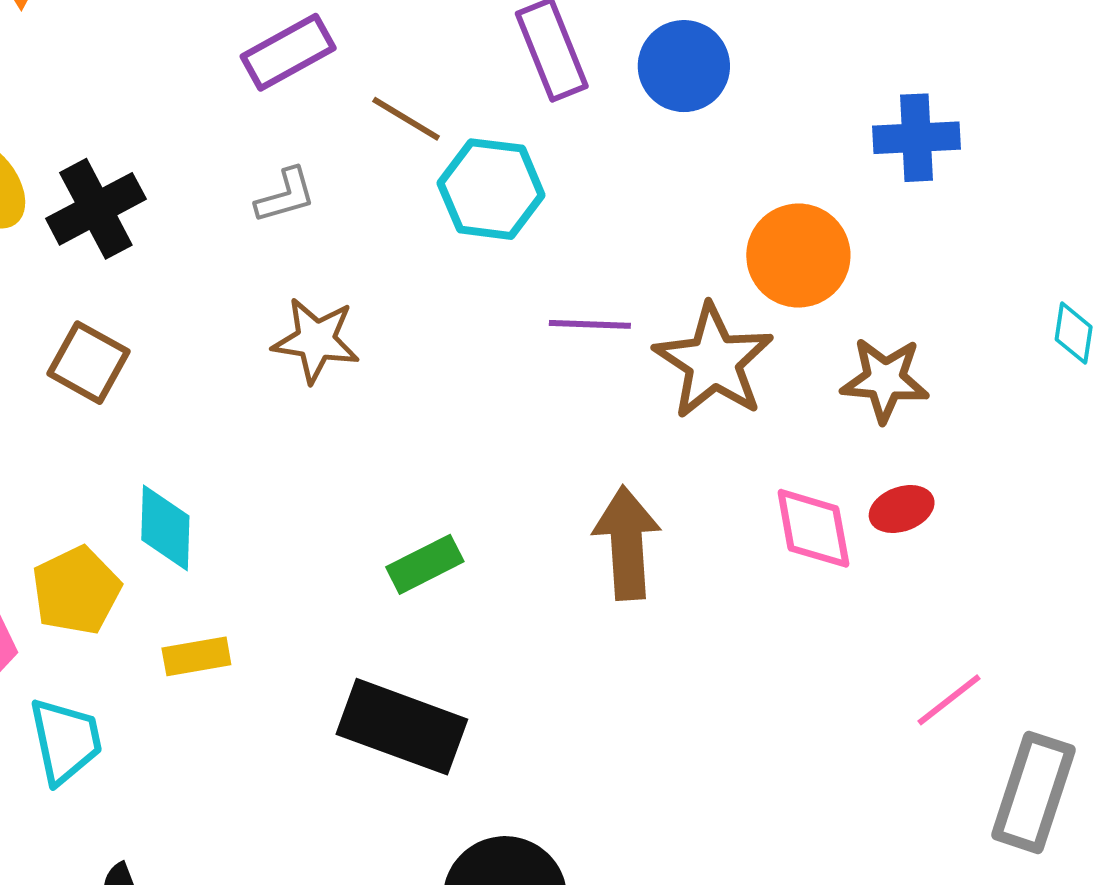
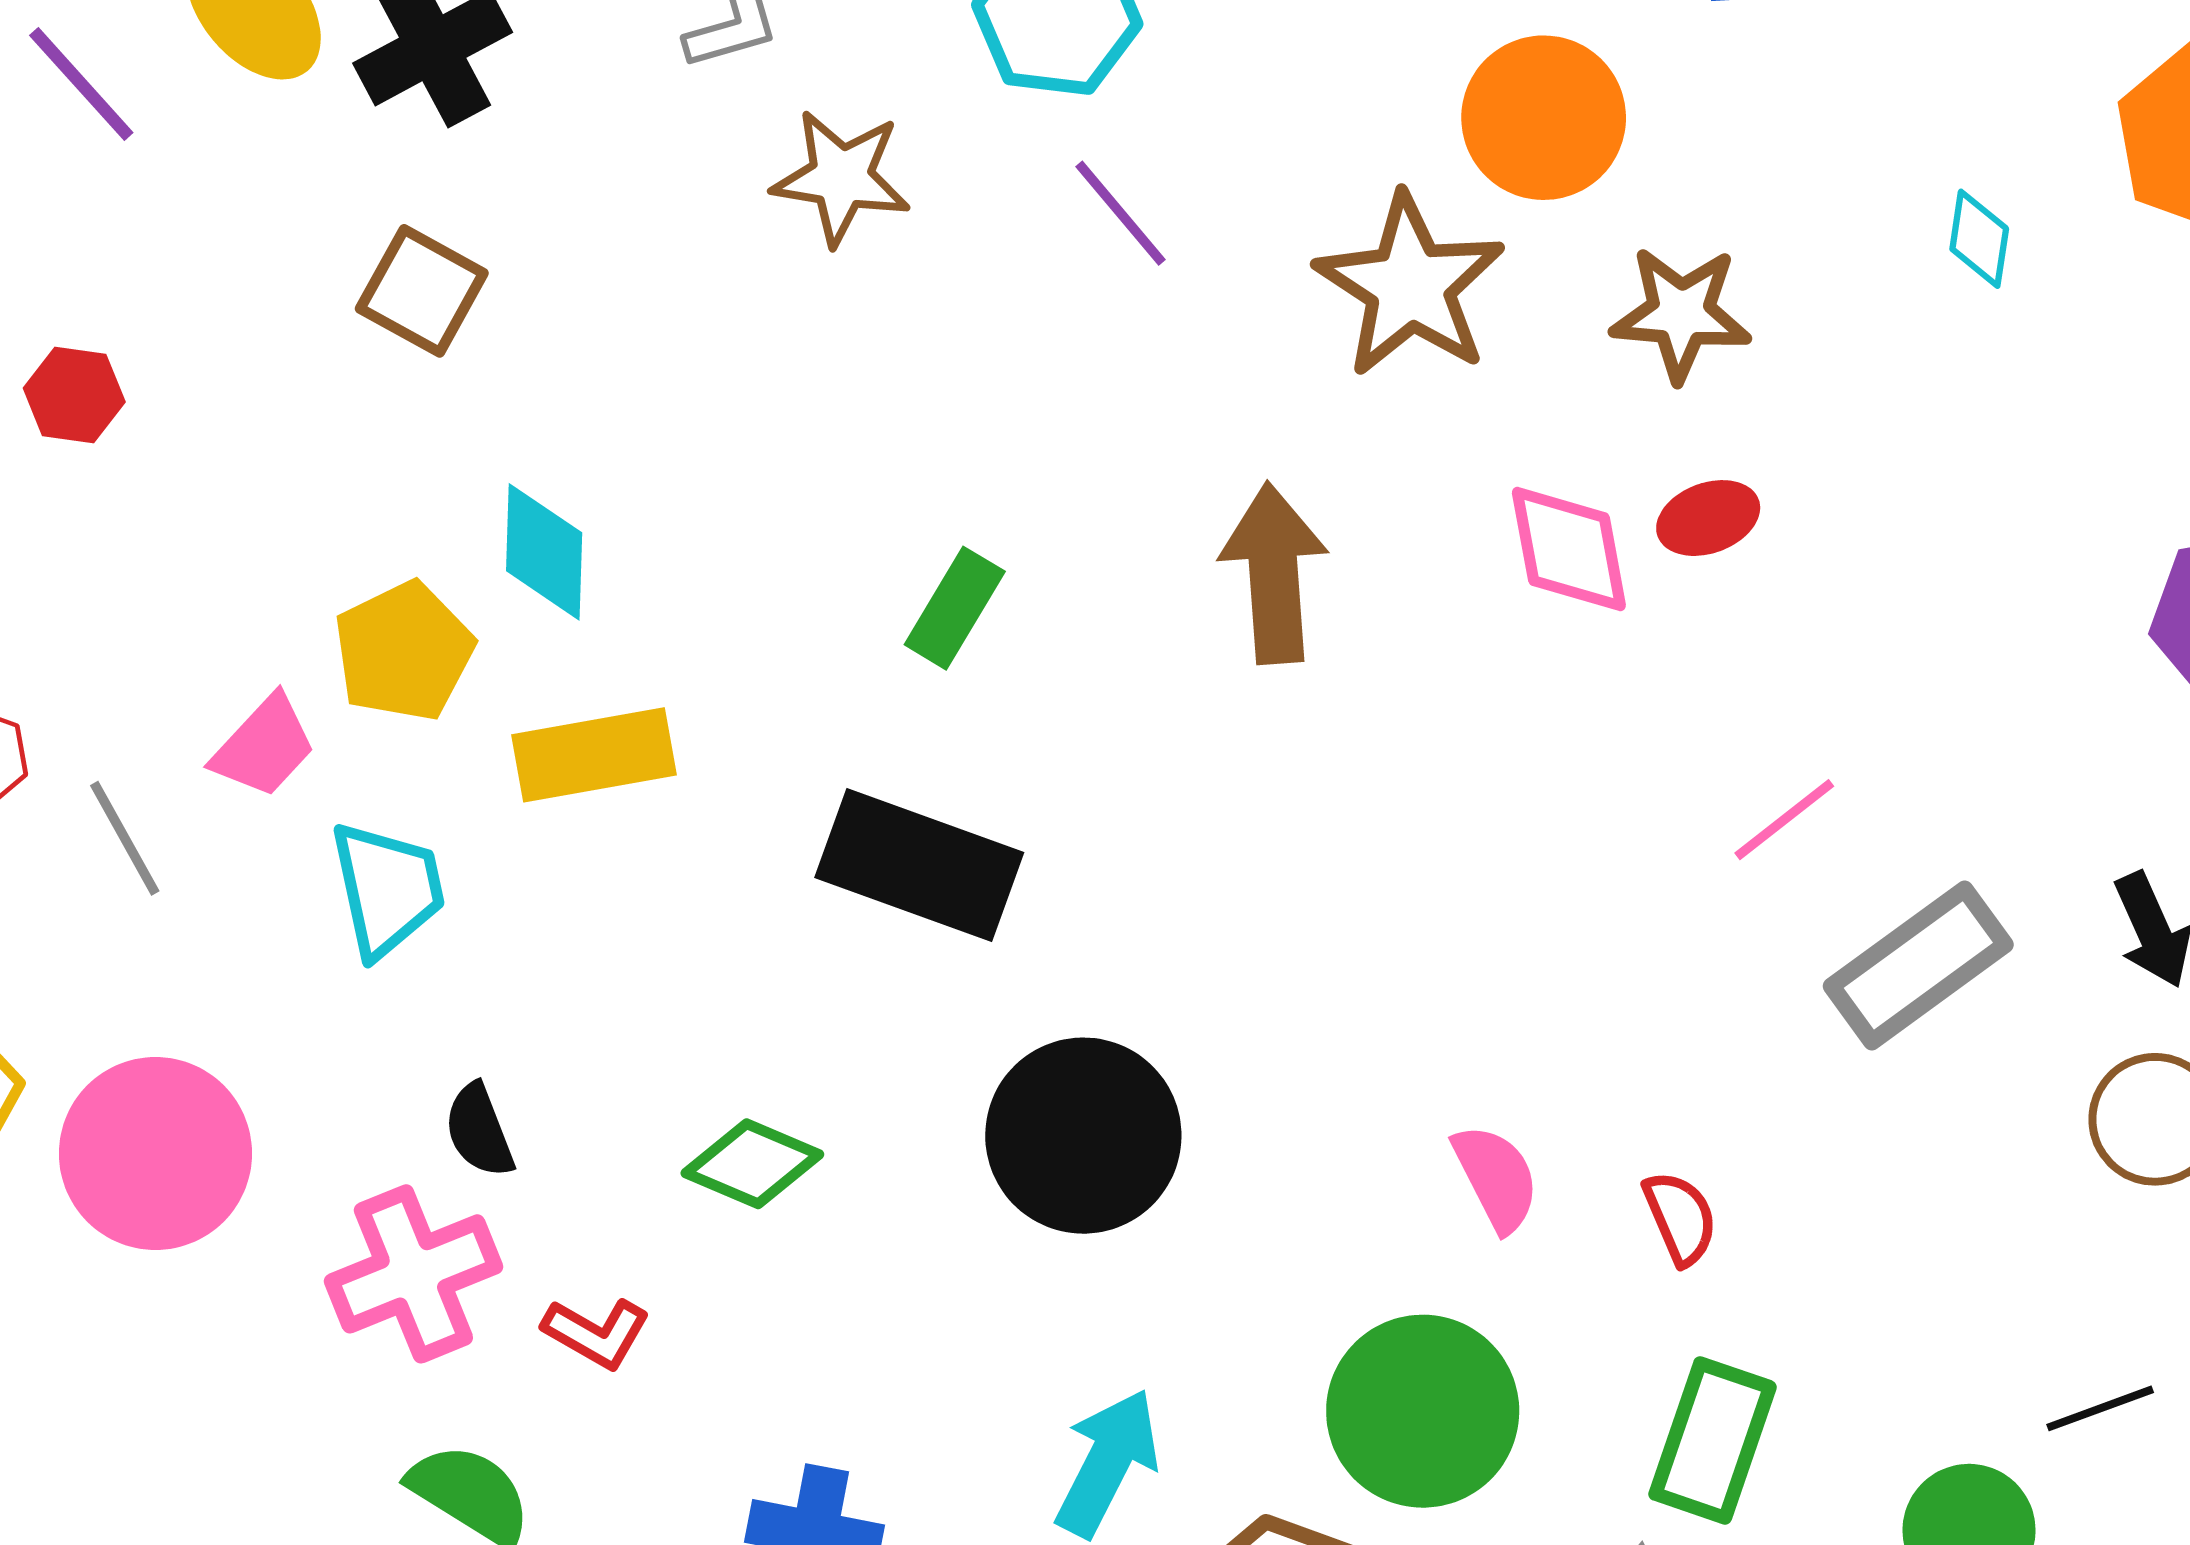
purple line: (590, 324) -> (1121, 213), moved, turned 48
brown star: (316, 340) -> (841, 177), moved
green rectangle: (425, 564) -> (955, 608), turned -32
yellow rectangle: (196, 656) -> (594, 755), size x1.5
gray rectangle: (1033, 792) -> (1918, 965), turned 36

